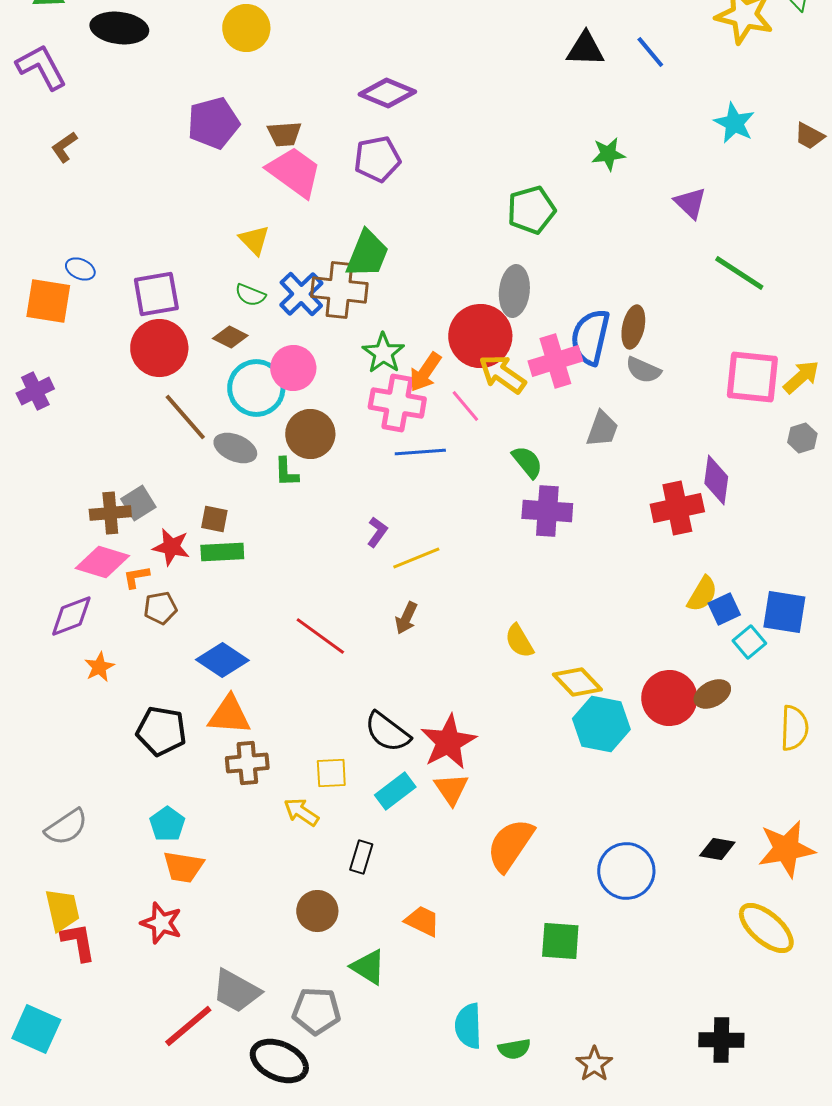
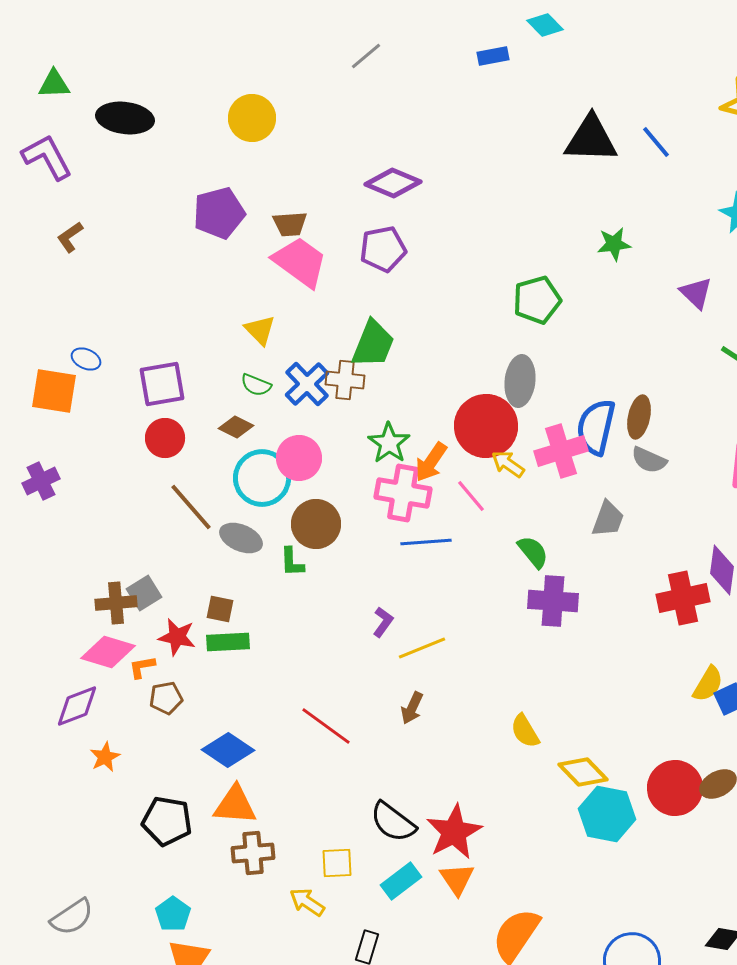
black triangle: (585, 49) -> (591, 139), size x1.4
brown cross: (339, 290) -> (345, 380), size x0.7
red circle: (159, 348) -> (165, 438), size x0.7
yellow arrow: (502, 374) -> (508, 464), size x0.7

